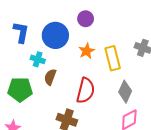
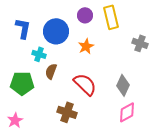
yellow rectangle: (113, 58) -> (111, 17), moved
red semicircle: (86, 91) -> (85, 84), turned -60

